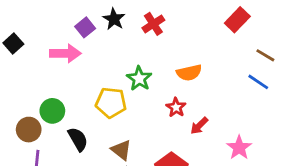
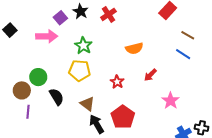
green star: (139, 79) -> (83, 46), moved
red star: (176, 107) -> (117, 82), moved
red arrow: (199, 126) -> (150, 75), moved

